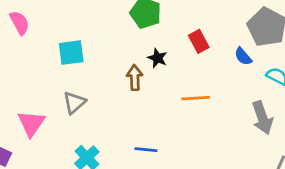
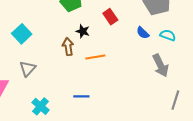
cyan square: (71, 53) -> (22, 34), turned -30
blue semicircle: (243, 56) -> (143, 33), moved
orange line: (196, 98) -> (95, 57), moved

